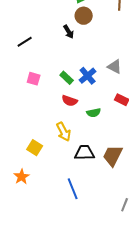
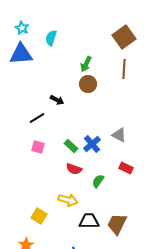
black arrow: (69, 32) -> (57, 100), moved, turned -32
black line: (25, 42) -> (37, 118), moved
green semicircle: (94, 113) -> (98, 181), turned 136
yellow arrow: (64, 132) -> (68, 200), turned -48

